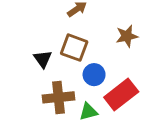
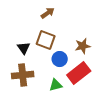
brown star: (127, 36) -> (83, 46), moved
brown cross: (58, 97) -> (23, 75), moved

